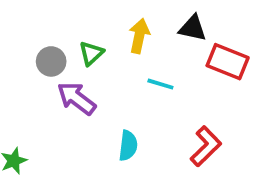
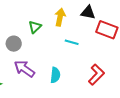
gray circle: (51, 61) -> (14, 44), moved
purple arrow: (76, 98) -> (24, 69), moved

